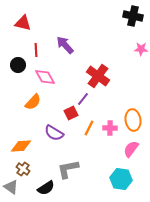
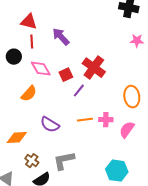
red triangle: (23, 23) -> (29, 22), moved
red square: (71, 113) -> (66, 75), moved
orange ellipse: (133, 120) -> (132, 97), moved
orange line: (89, 128) -> (85, 120), turned 56
pink semicircle: (131, 149) -> (127, 130), moved
brown cross: (23, 169) -> (32, 161), moved

